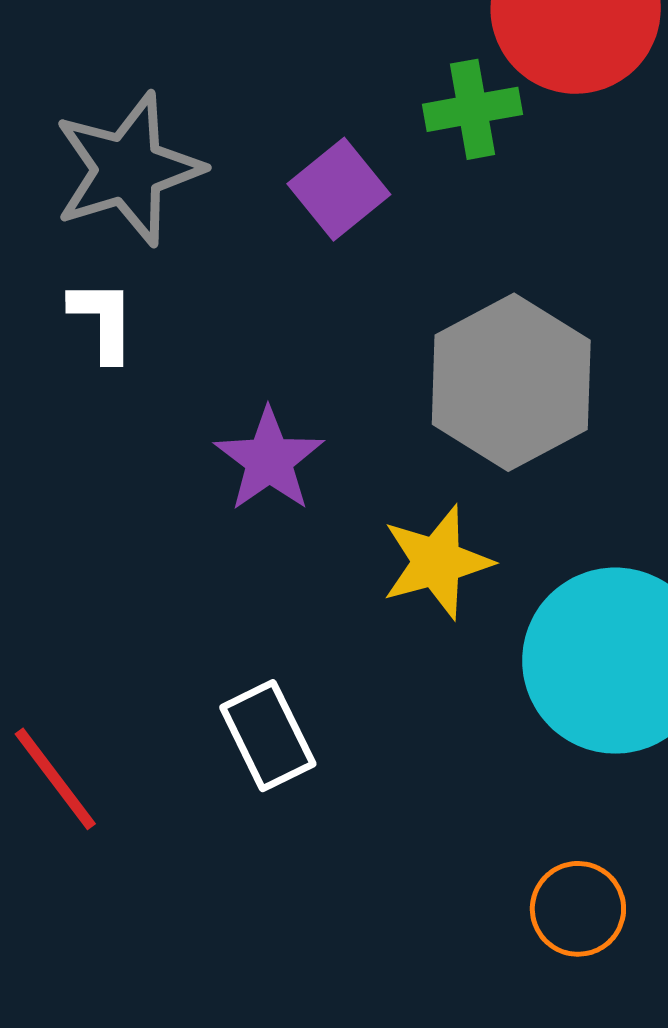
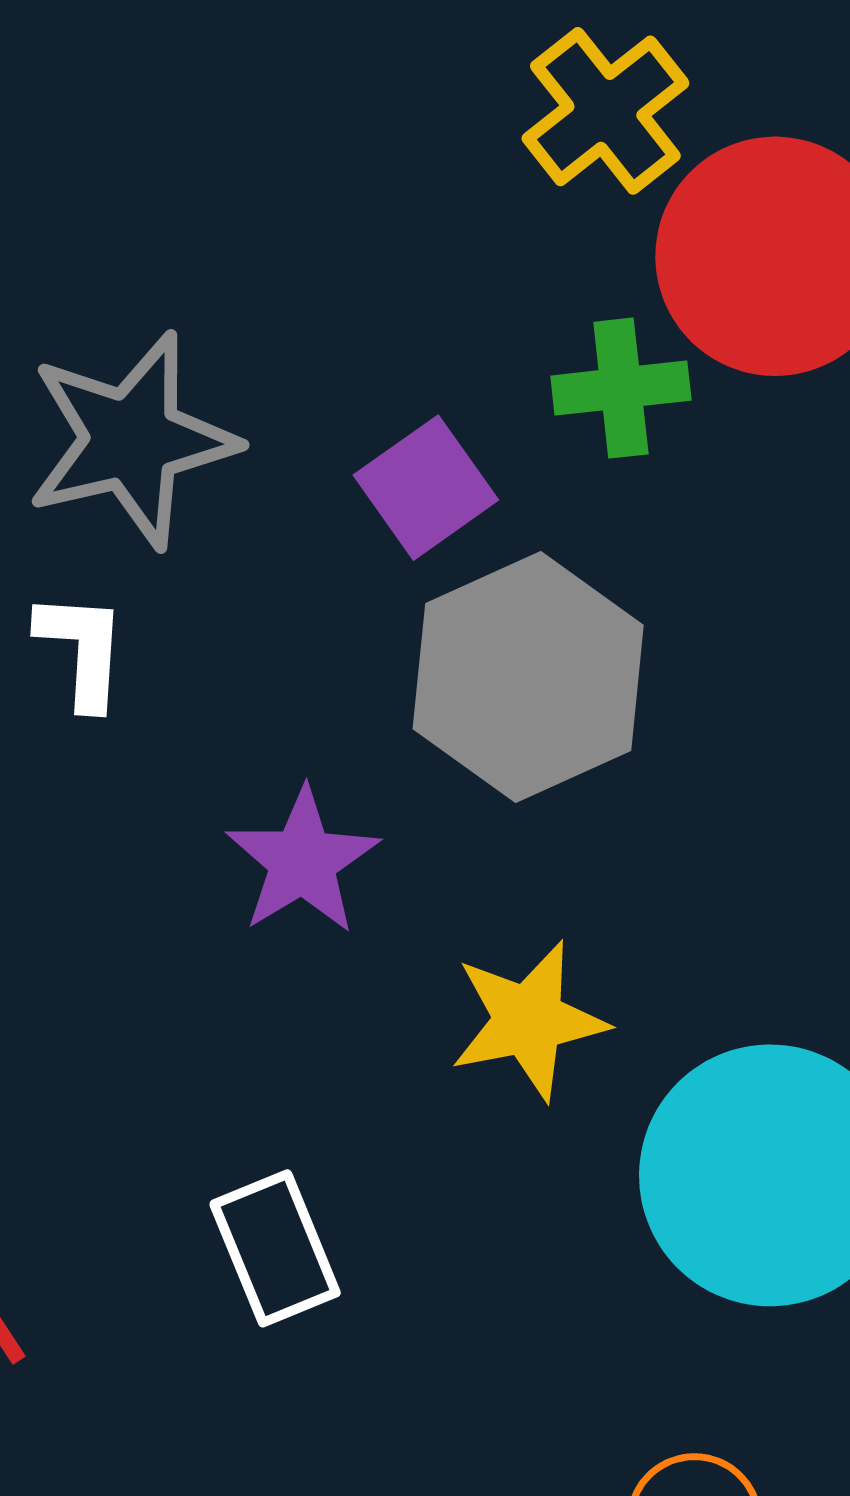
gray hexagon: (511, 382) -> (528, 677), moved

